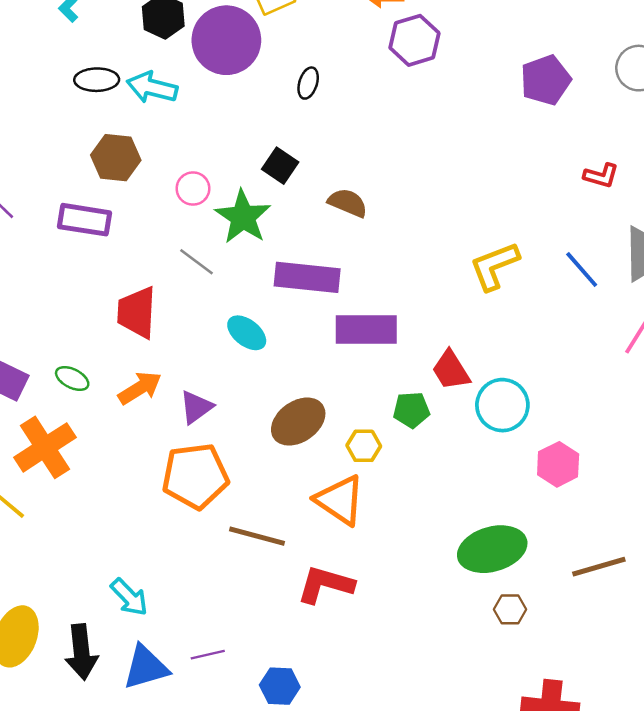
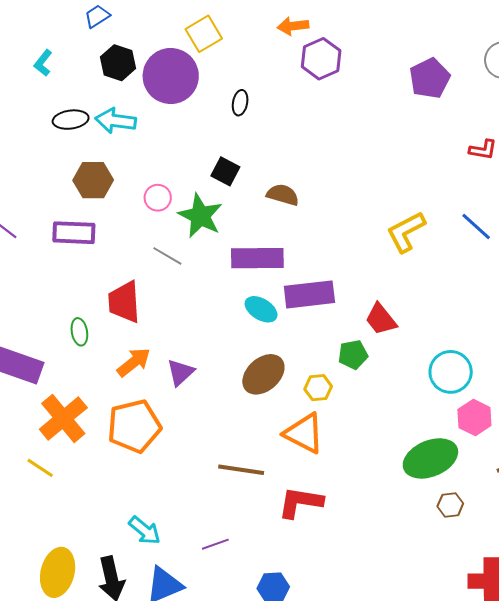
cyan ellipse: (247, 333) -> (261, 309), moved
green ellipse: (72, 378) -> (79, 332), moved, turned 60
cyan circle: (502, 405) -> (451, 372), moved
pink hexagon: (558, 464) -> (474, 418), moved
orange pentagon: (195, 476) -> (134, 426), moved
purple line: (208, 655) -> (215, 544), moved

